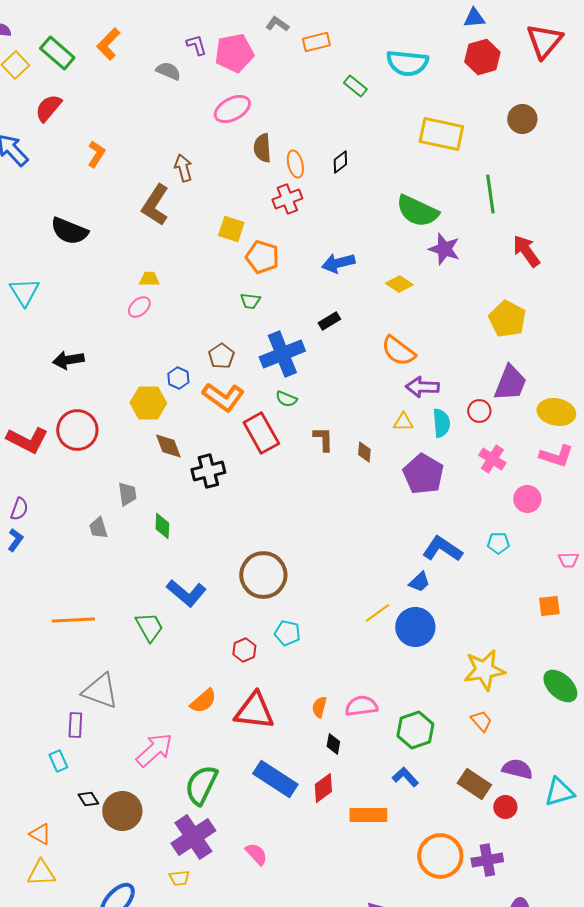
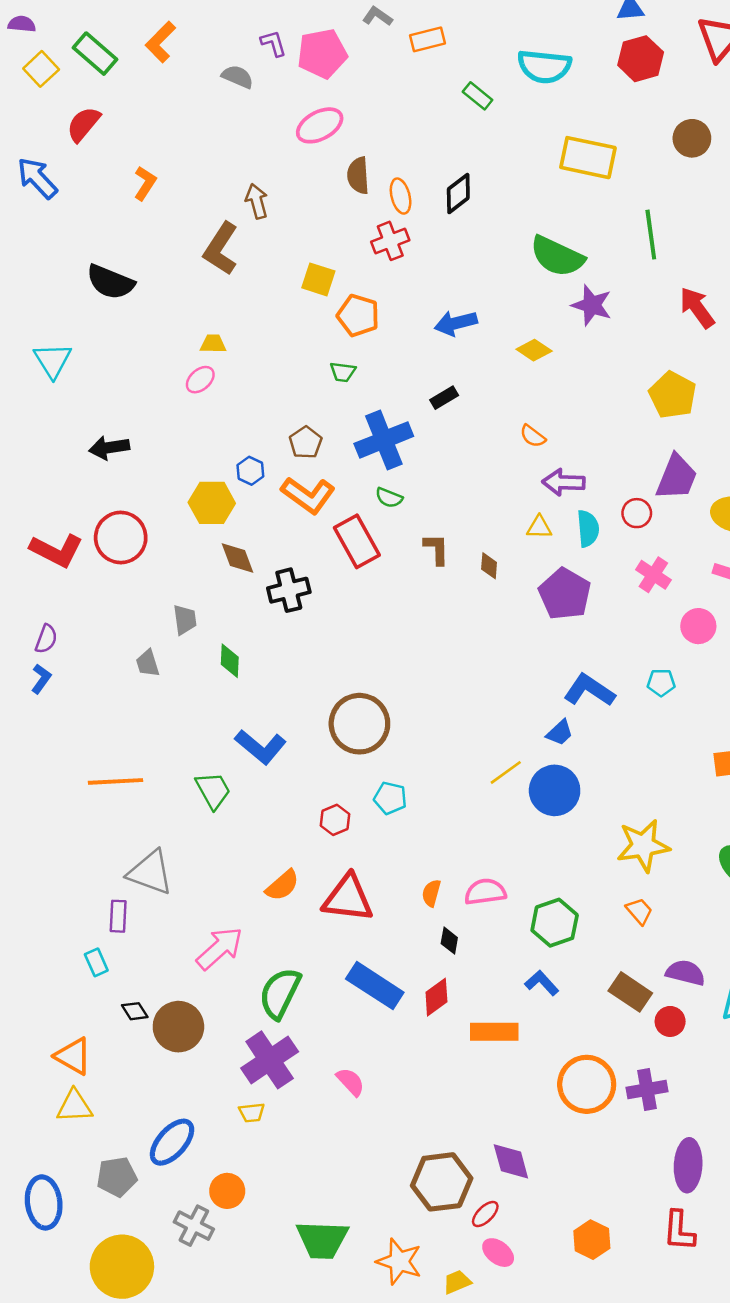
black diamond: (340, 162) -> (458, 193), size x1.4
orange semicircle: (398, 351) -> (533, 436), size x0.6
orange triangle: (40, 834) -> (73, 1056), size x1.4

